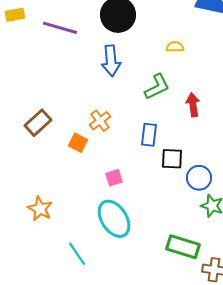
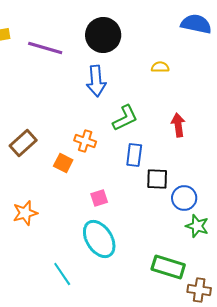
green L-shape: (157, 87) -> (125, 118), moved
orange cross: (100, 121) -> (85, 141), turned -35
orange star: (40, 209) -> (25, 213), moved, turned 30

